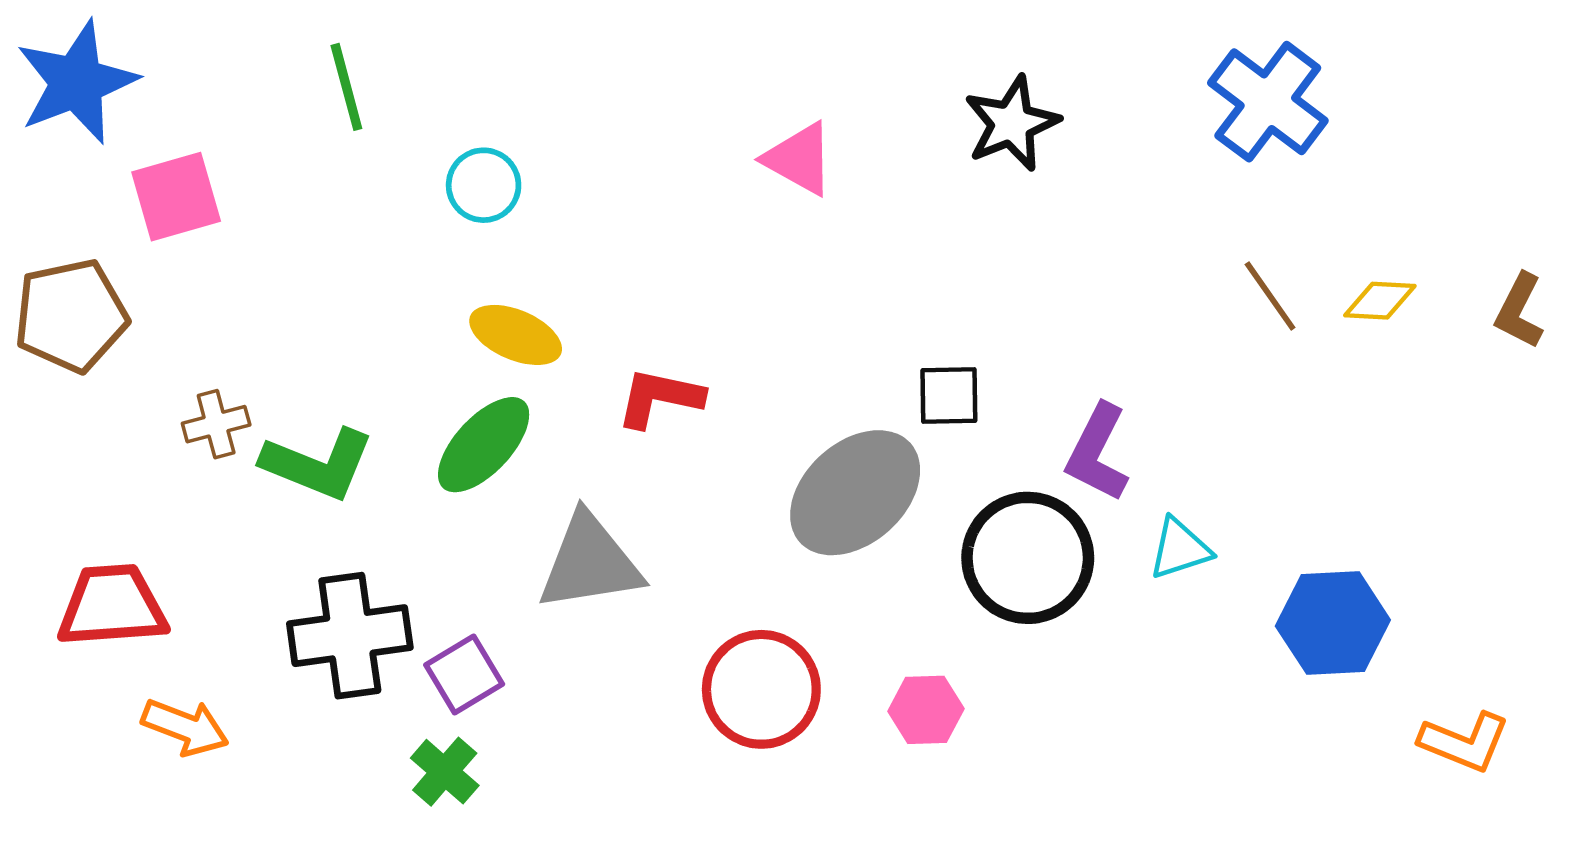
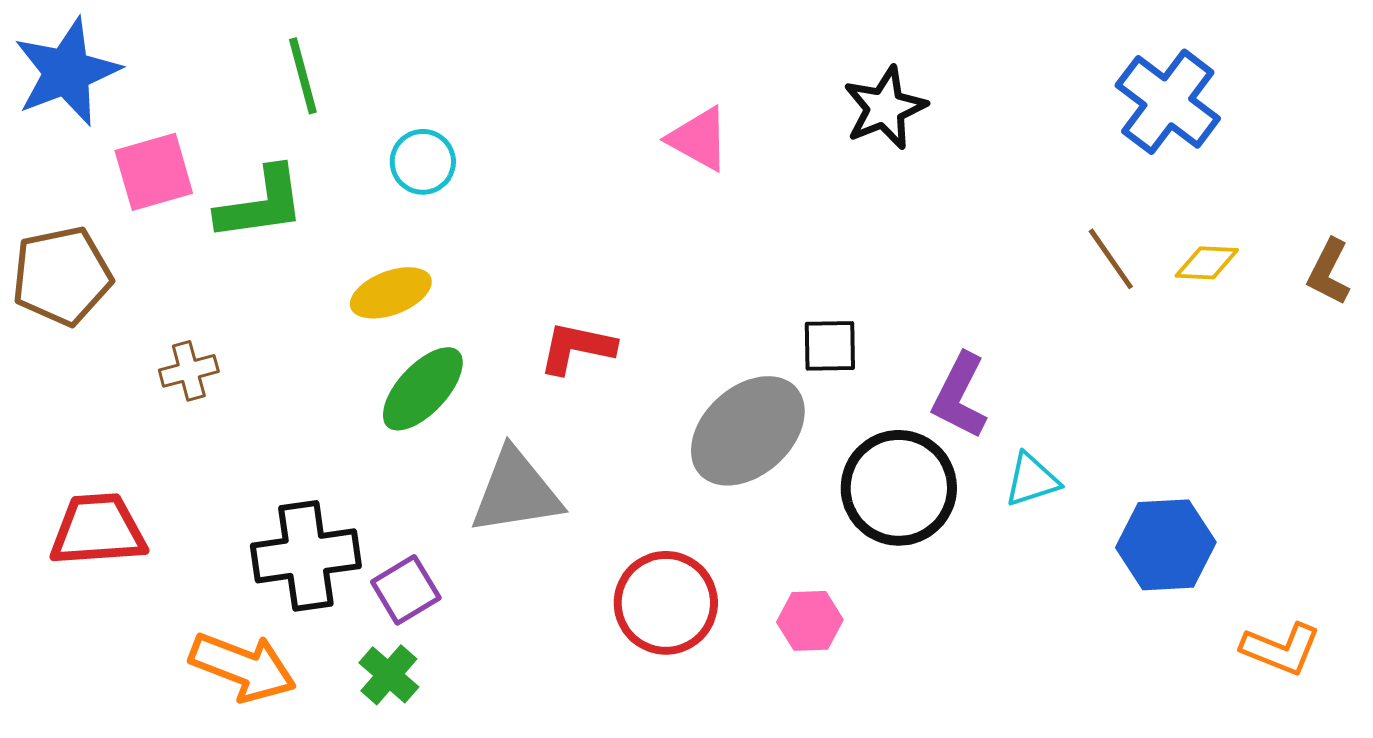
blue cross: (1268, 102) -> (1168, 102), moved
yellow ellipse: (516, 335) -> (391, 293), moved, turned -44
green L-shape: (318, 464) -> (261, 204), moved, turned -30
orange arrow: (185, 727) -> (243, 667), moved, size x1.4

